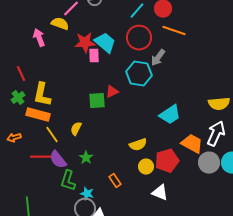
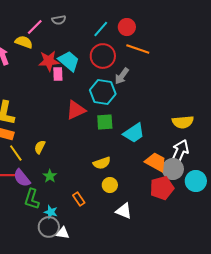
red triangle: (112, 92) -> (76, 110), size x1.5
green square: (97, 101) -> (105, 122), moved
red pentagon: (167, 161) -> (162, 188), moved
gray circle: (209, 163) -> (173, 169), moved

